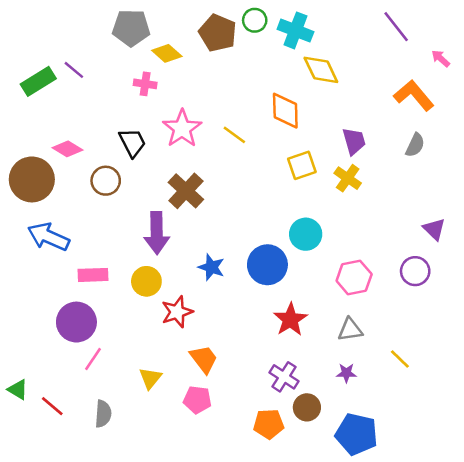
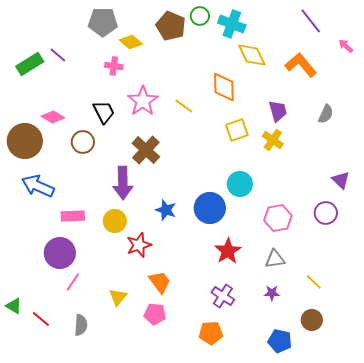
orange L-shape: (414, 95) -> (301, 65), moved
brown circle: (307, 407) -> (312, 320), moved
blue pentagon: (357, 434) -> (280, 341), size x0.7

